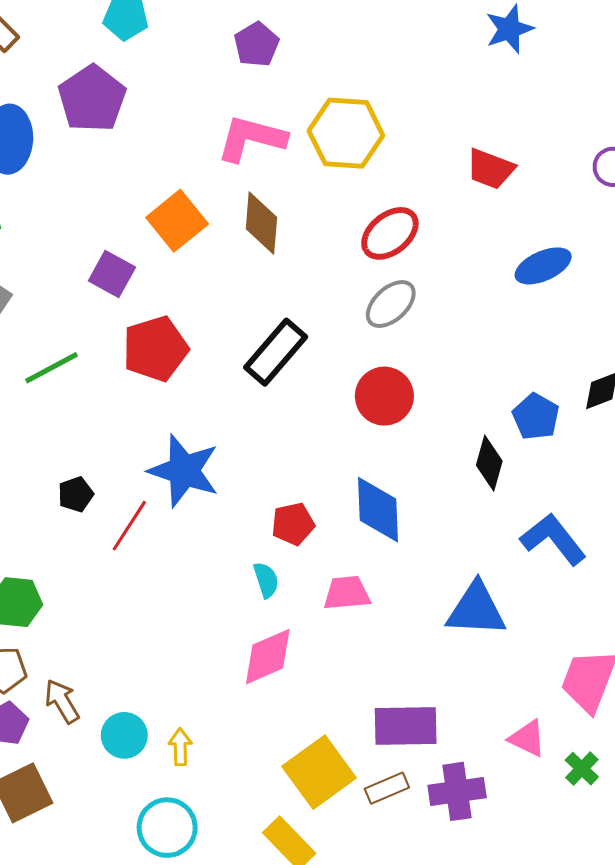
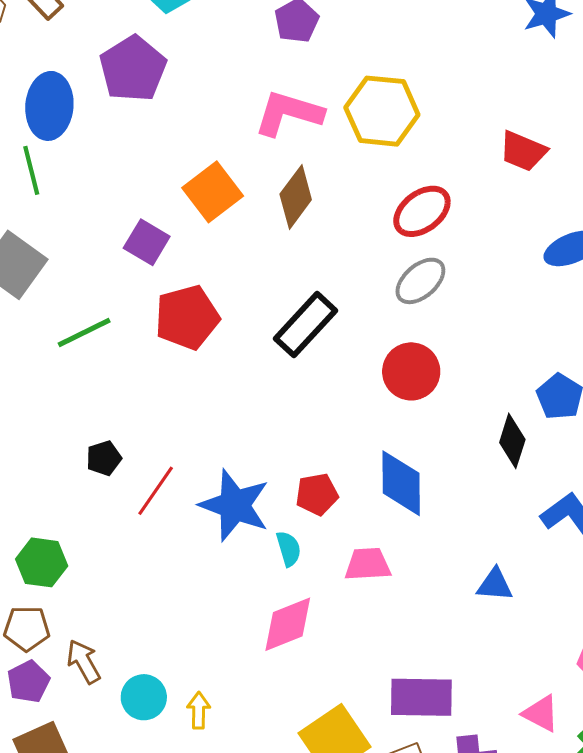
brown diamond: (261, 223) -> (296, 197), turned 30
blue star: (184, 471) -> (235, 505), moved
blue triangle: (476, 609) -> (495, 585), size x0.6

